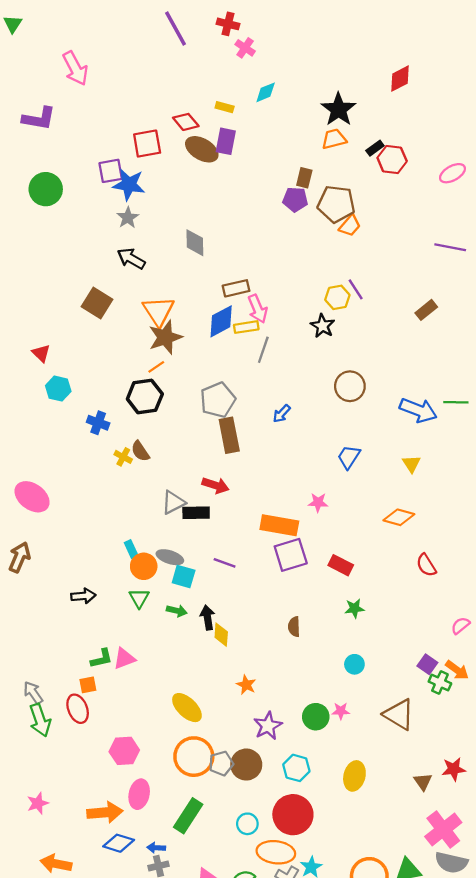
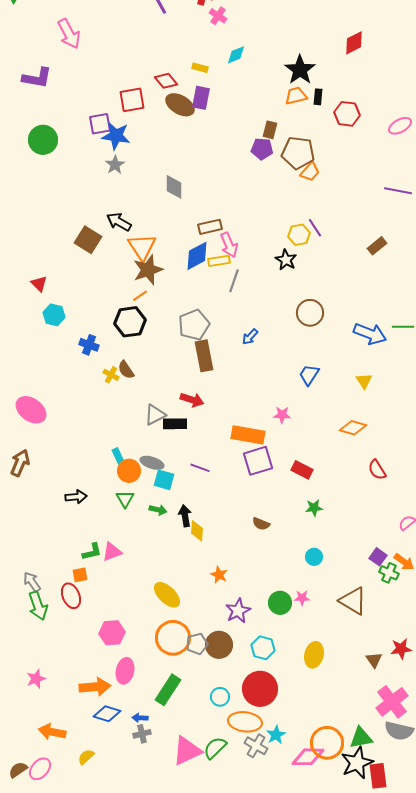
black rectangle: (375, 148) -> (318, 97), moved, turned -49
black arrow: (131, 259) -> (119, 222), moved
brown semicircle: (294, 627) -> (261, 524), turned -66

